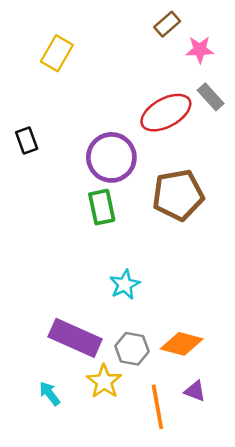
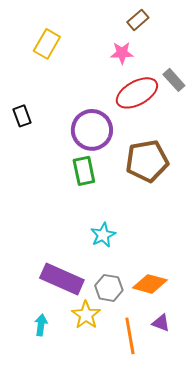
pink star: (200, 50) -> (122, 53), moved
cyan arrow: (50, 394) -> (41, 325), turned 45

